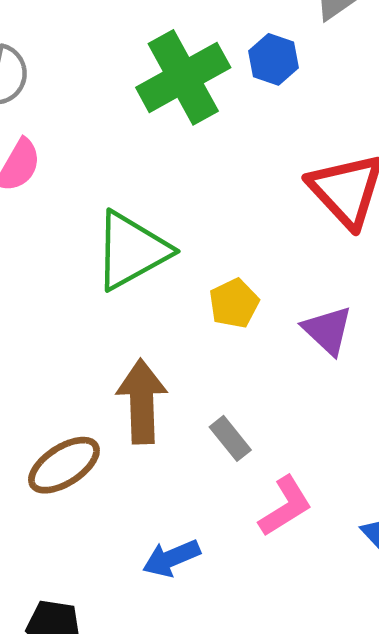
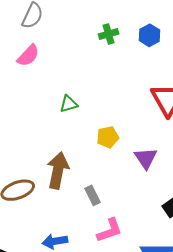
green cross: (183, 77) -> (109, 34), size x0.5
green triangle: (131, 251) -> (69, 104), size x0.5

